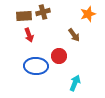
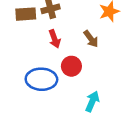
red arrow: (29, 35) -> (54, 39), moved

